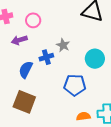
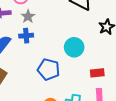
gray star: (63, 45) -> (28, 16), moved

